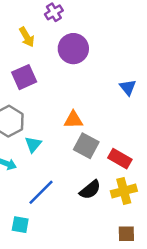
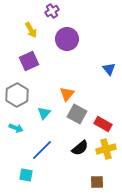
orange triangle: (73, 120) -> (67, 94), turned -49
cyan triangle: (33, 144) -> (44, 113), moved
brown square: (126, 234) -> (97, 182), moved

